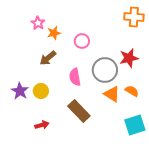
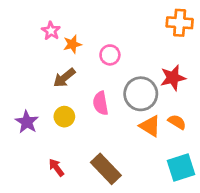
yellow circle: (41, 91) -> (64, 117), moved
brown rectangle: (79, 111) -> (106, 169), moved
red arrow: (42, 125) -> (56, 168), turned -112

